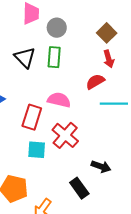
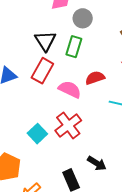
red semicircle: (95, 82) -> (95, 78), moved
red rectangle: (32, 117) -> (42, 71), moved
cyan square: (37, 150) -> (37, 134), turned 30

